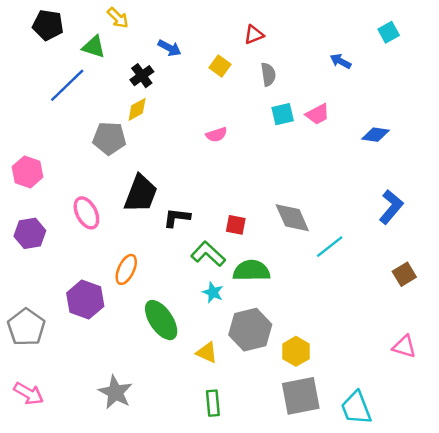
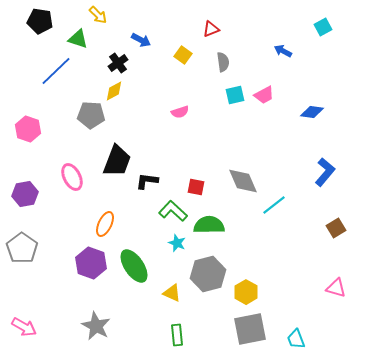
pink hexagon: (27, 172) -> (28, 129), moved
purple hexagon: (85, 300) -> (91, 263), moved
gray pentagon: (26, 327) -> (22, 248), moved
cyan trapezoid: (356, 408) -> (296, 339), size x0.7

